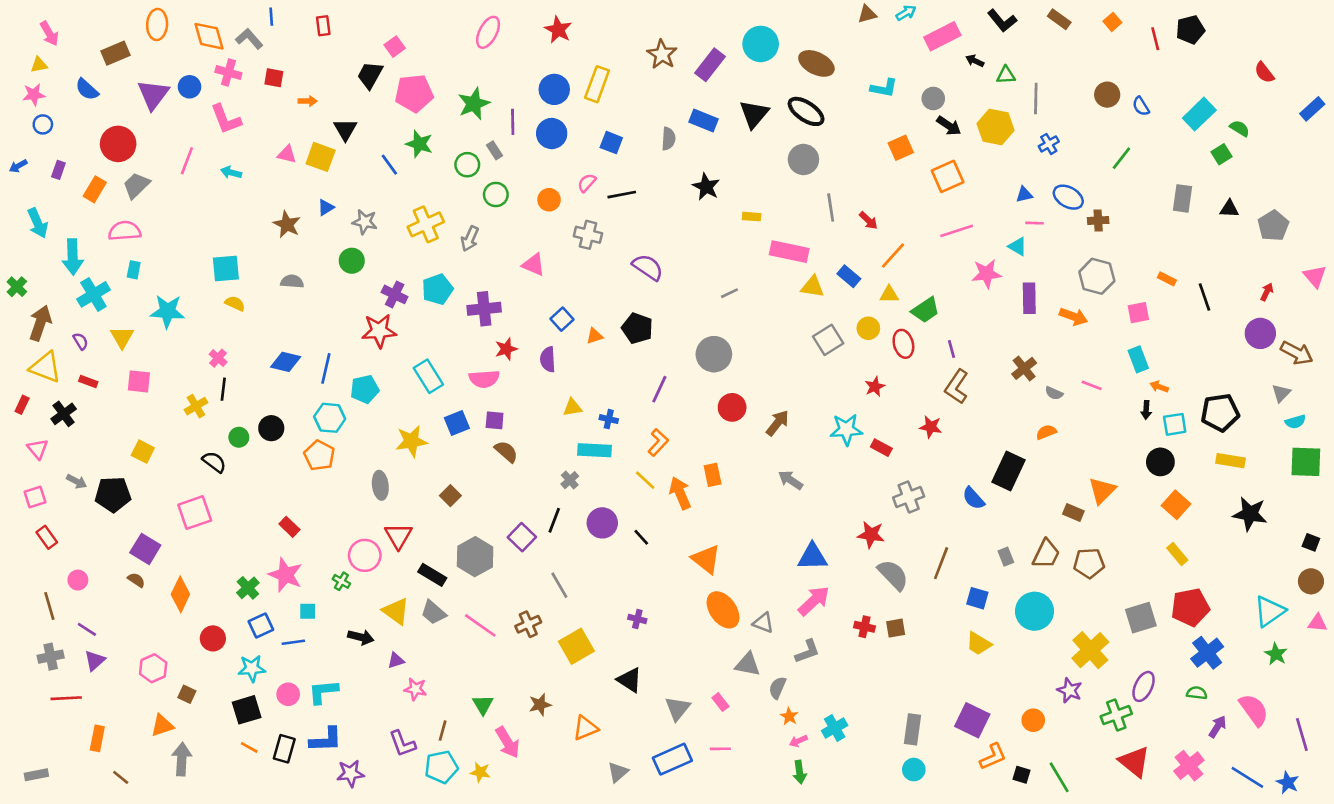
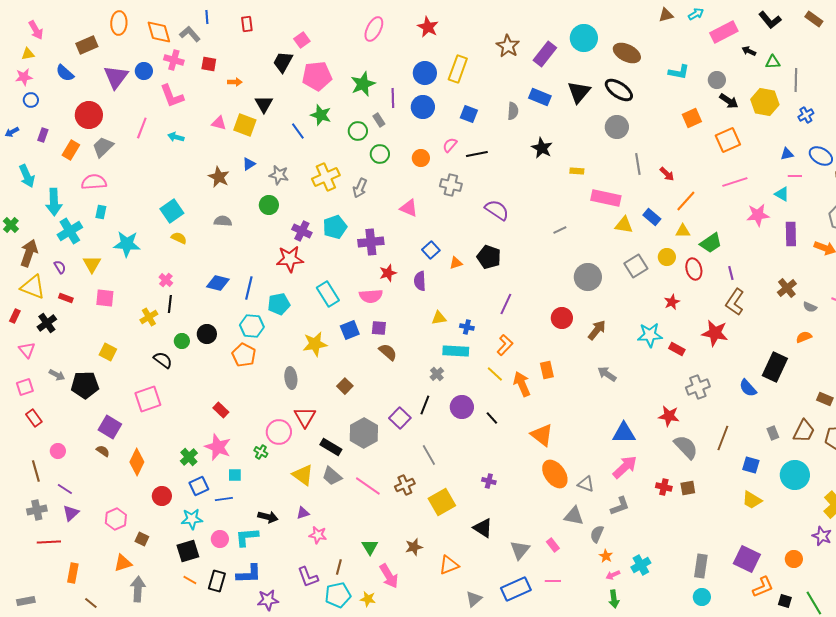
cyan square: (226, 269) -> (172, 211), turned -30
gray circle: (714, 354) -> (588, 277), moved
red star: (931, 427) -> (715, 333), size x1.5
black arrow: (361, 637) -> (268, 517), moved

